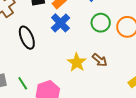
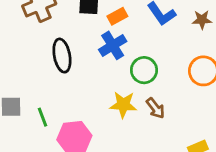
green circle: (101, 23) -> (144, 70), moved
yellow star: (77, 62) -> (123, 105), turned 30

